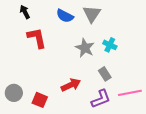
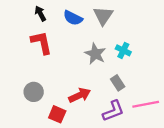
black arrow: (25, 12) -> (40, 13), moved
gray circle: (14, 93) -> (34, 92), moved
red square: (40, 100) -> (57, 114), moved

